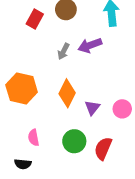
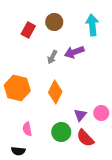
purple triangle: (92, 108) -> (80, 115), moved
pink circle: (122, 109) -> (101, 113), moved
red semicircle: (103, 148) -> (85, 138), turned -66

